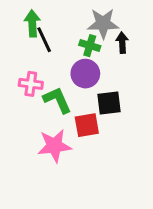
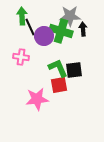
green cross: (90, 46) -> (61, 31), size x1.6
purple circle: (85, 74) -> (44, 36), moved
green L-shape: (57, 100) -> (58, 68), moved

